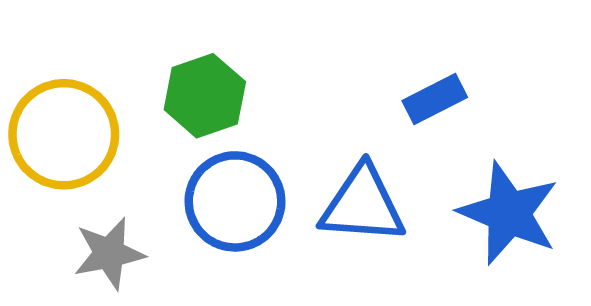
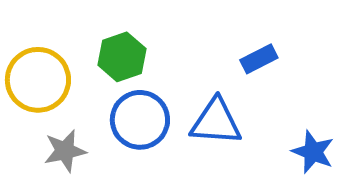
blue star: (509, 213) -> (313, 152), moved, size x0.7

